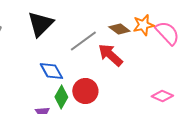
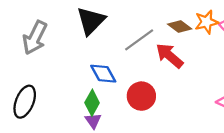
green diamond: (61, 97) -> (92, 103), moved

